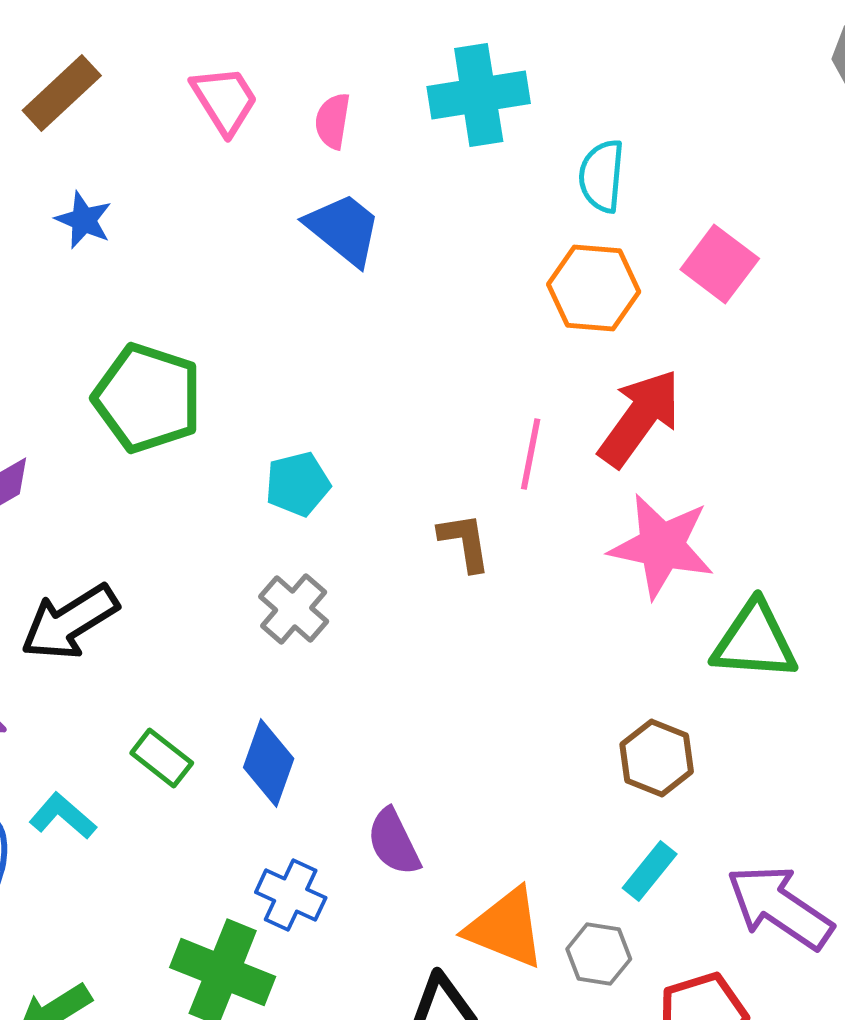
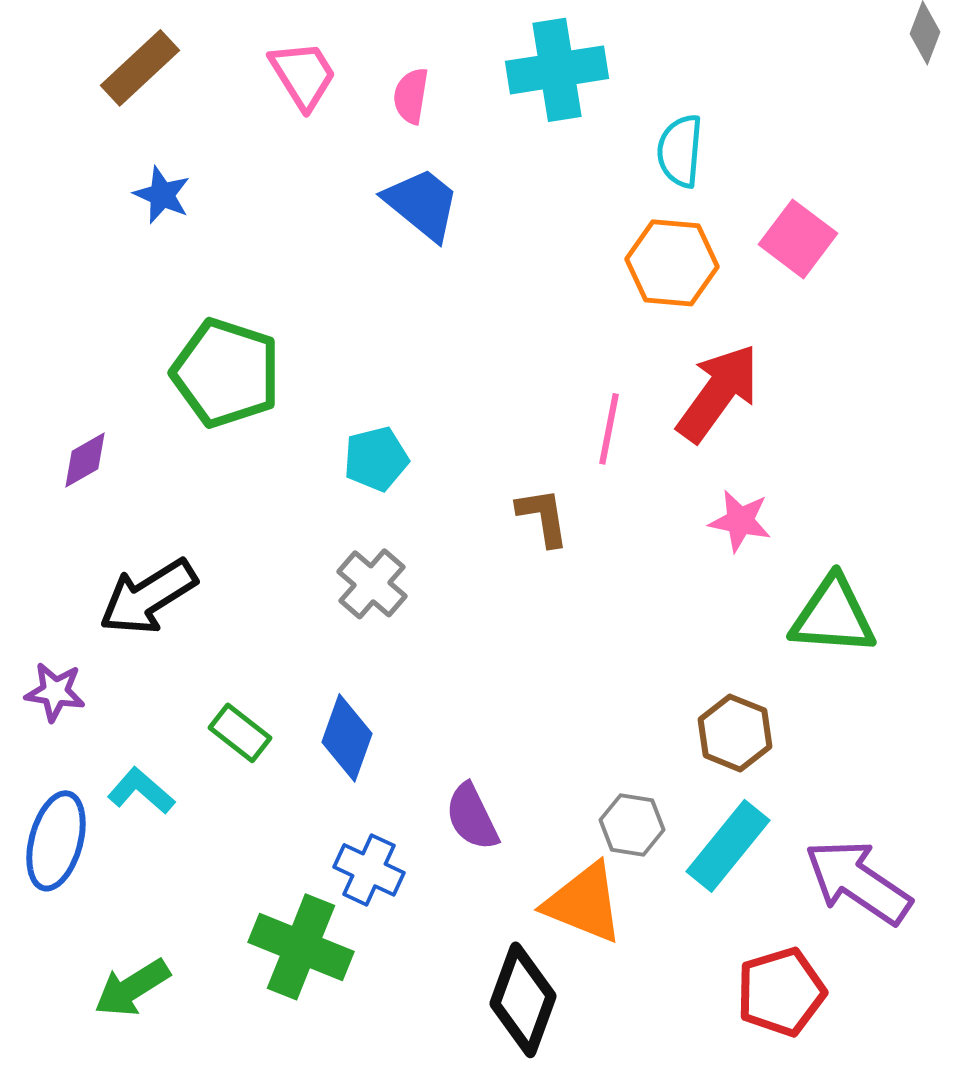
pink star: (662, 546) -> (740, 521), size x0.6
cyan rectangle: (650, 871) -> (728, 846), size x1.5
gray hexagon: (599, 954) -> (632, 825), moved

